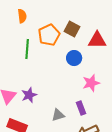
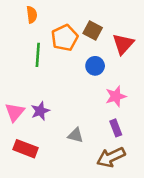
red triangle: (97, 40) -> (123, 44), turned -48
purple rectangle: (81, 108) -> (116, 128), moved
gray triangle: (58, 115) -> (76, 135), turned 32

